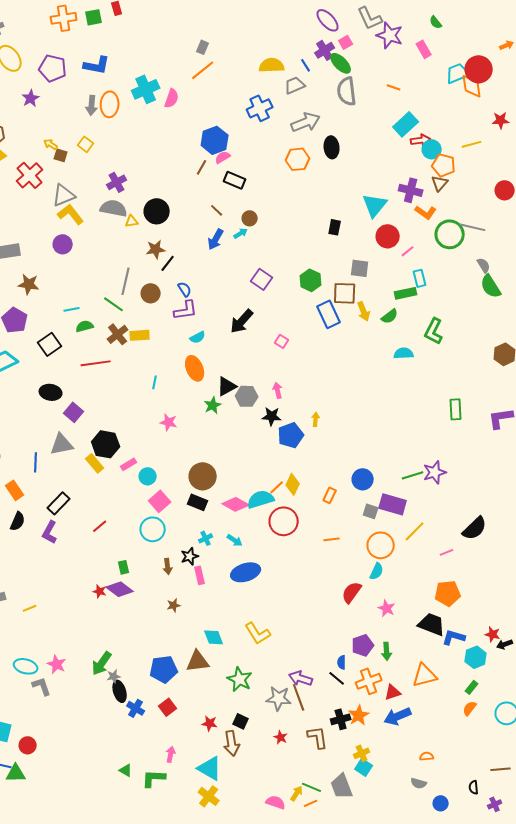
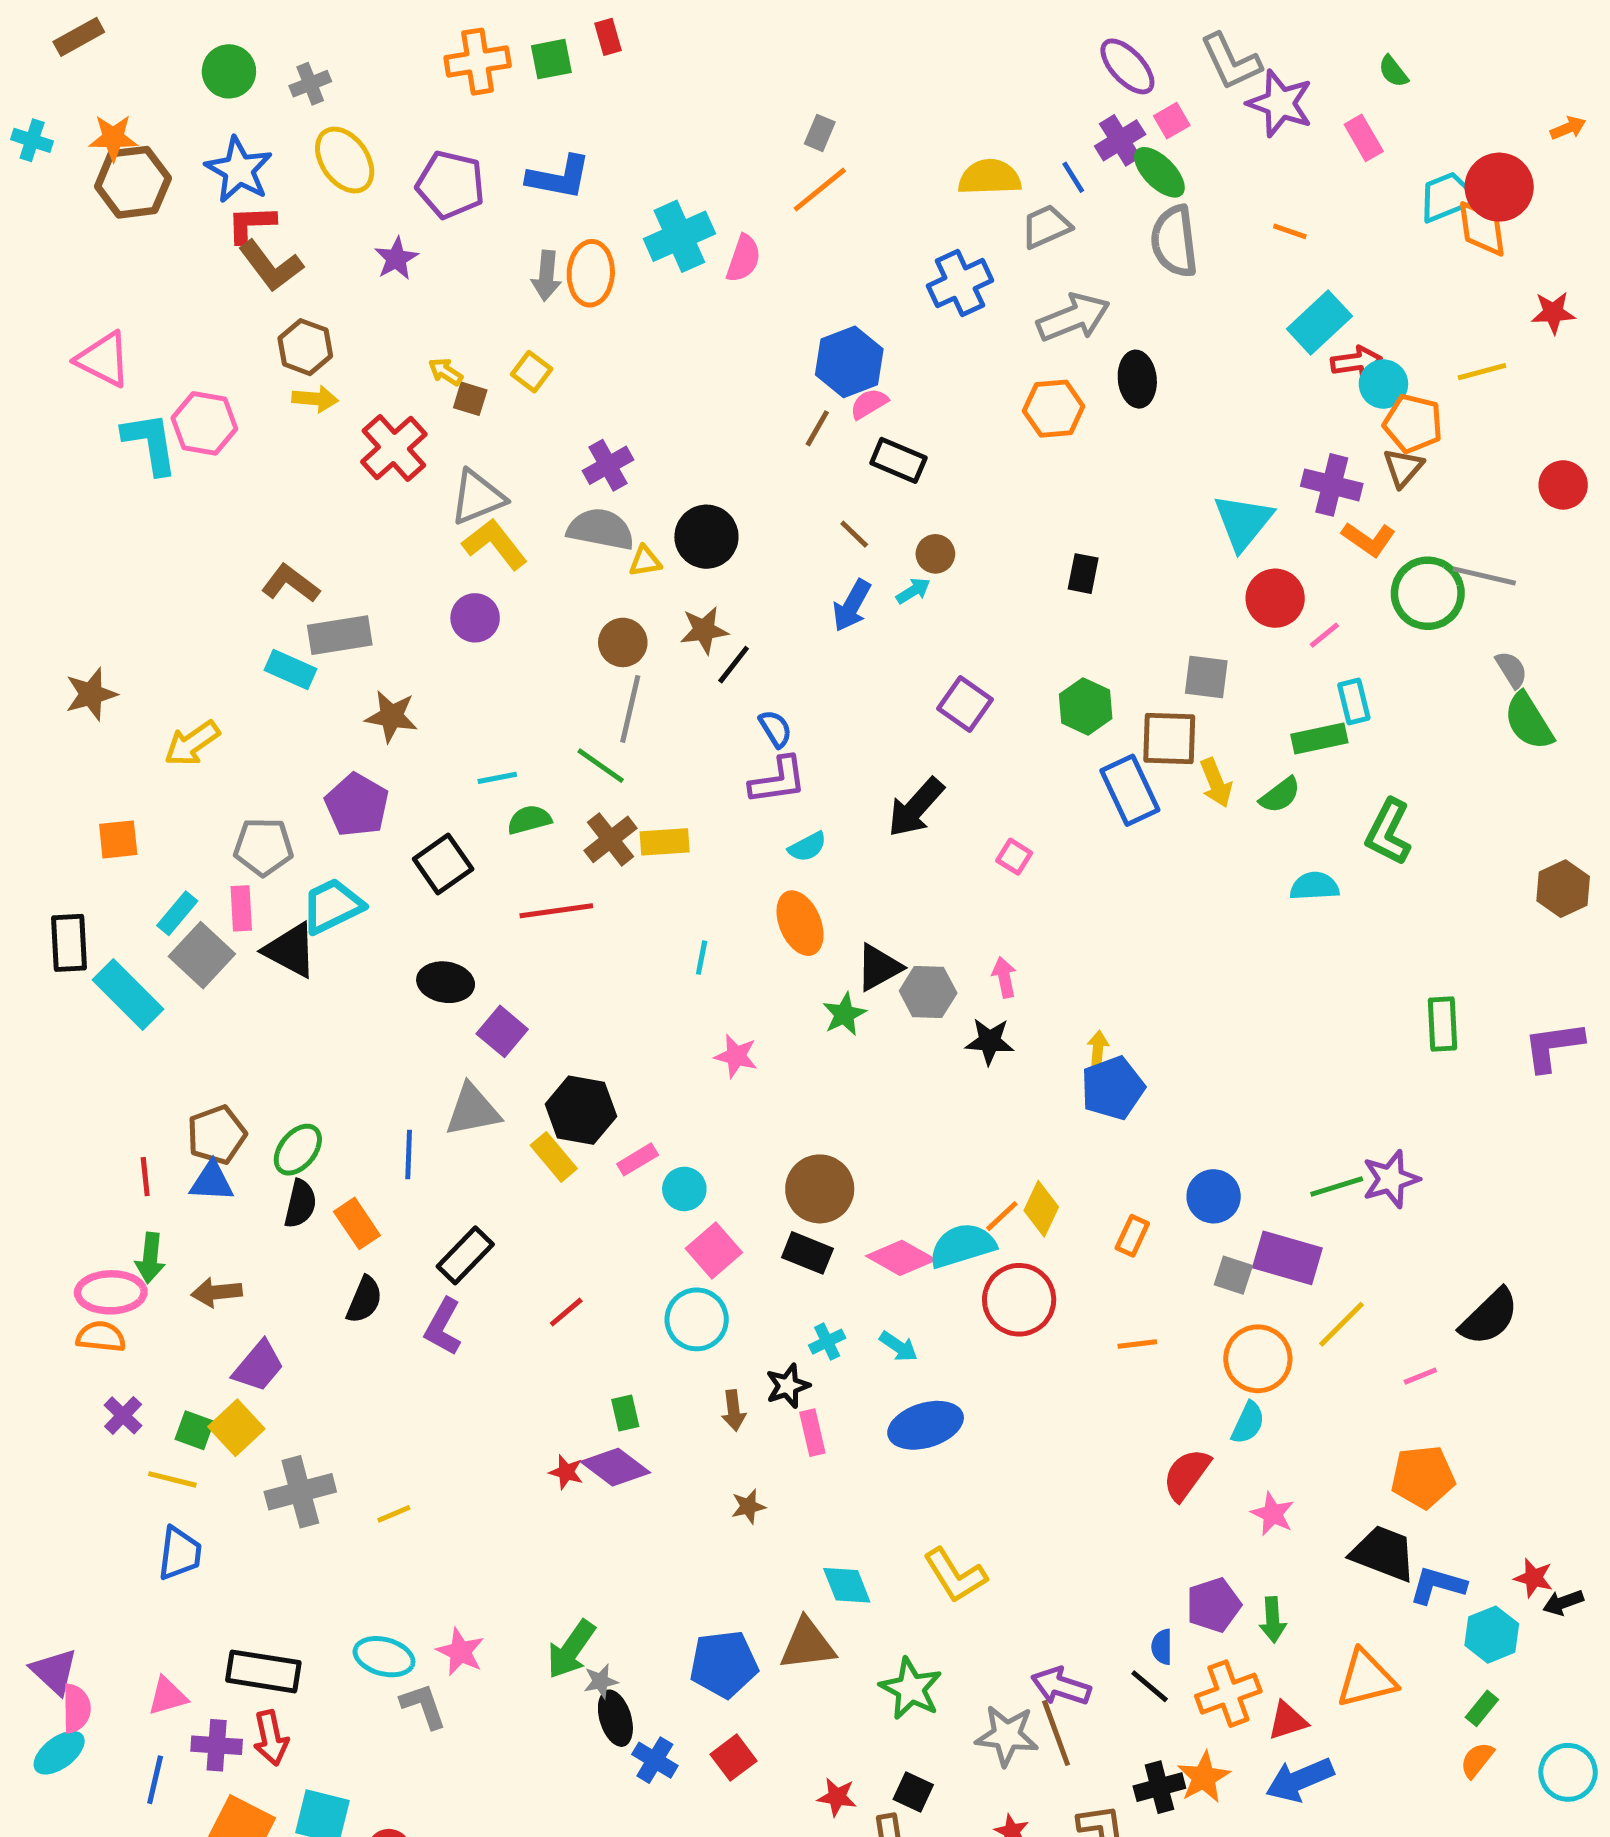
black rectangle: (335, 227) -> (1083, 574), moved
brown circle: (151, 293) -> (623, 642), moved
blue pentagon: (291, 435) -> (1113, 1088), moved

